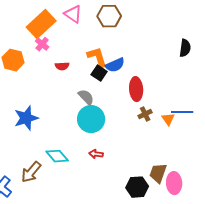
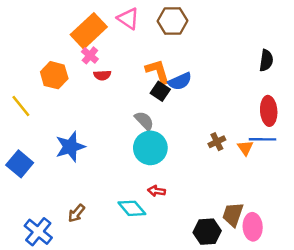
red semicircle: (62, 66) -> (102, 75), moved
red ellipse: (136, 89) -> (269, 111), moved
cyan diamond: (57, 156) -> (132, 208), moved
brown arrow: (31, 172) -> (76, 213), size x0.7

